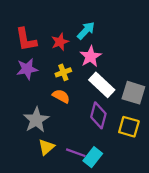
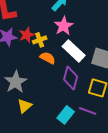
red star: (60, 42) -> (27, 35), moved
orange semicircle: (61, 96) -> (48, 58), moved
purple line: (76, 153) -> (88, 111), moved

